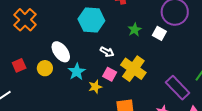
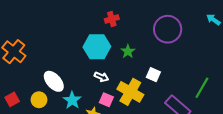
cyan hexagon: (91, 20) -> (97, 47), moved
white square: (159, 33) -> (153, 75), moved

